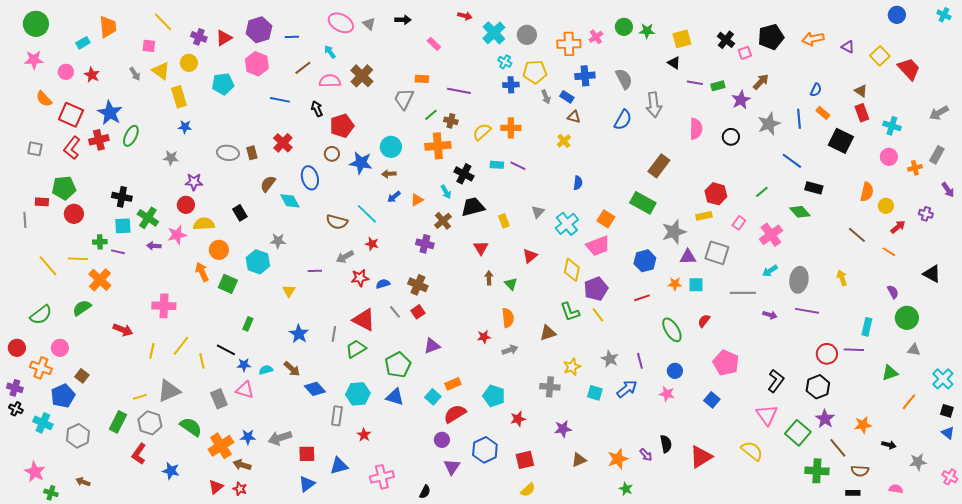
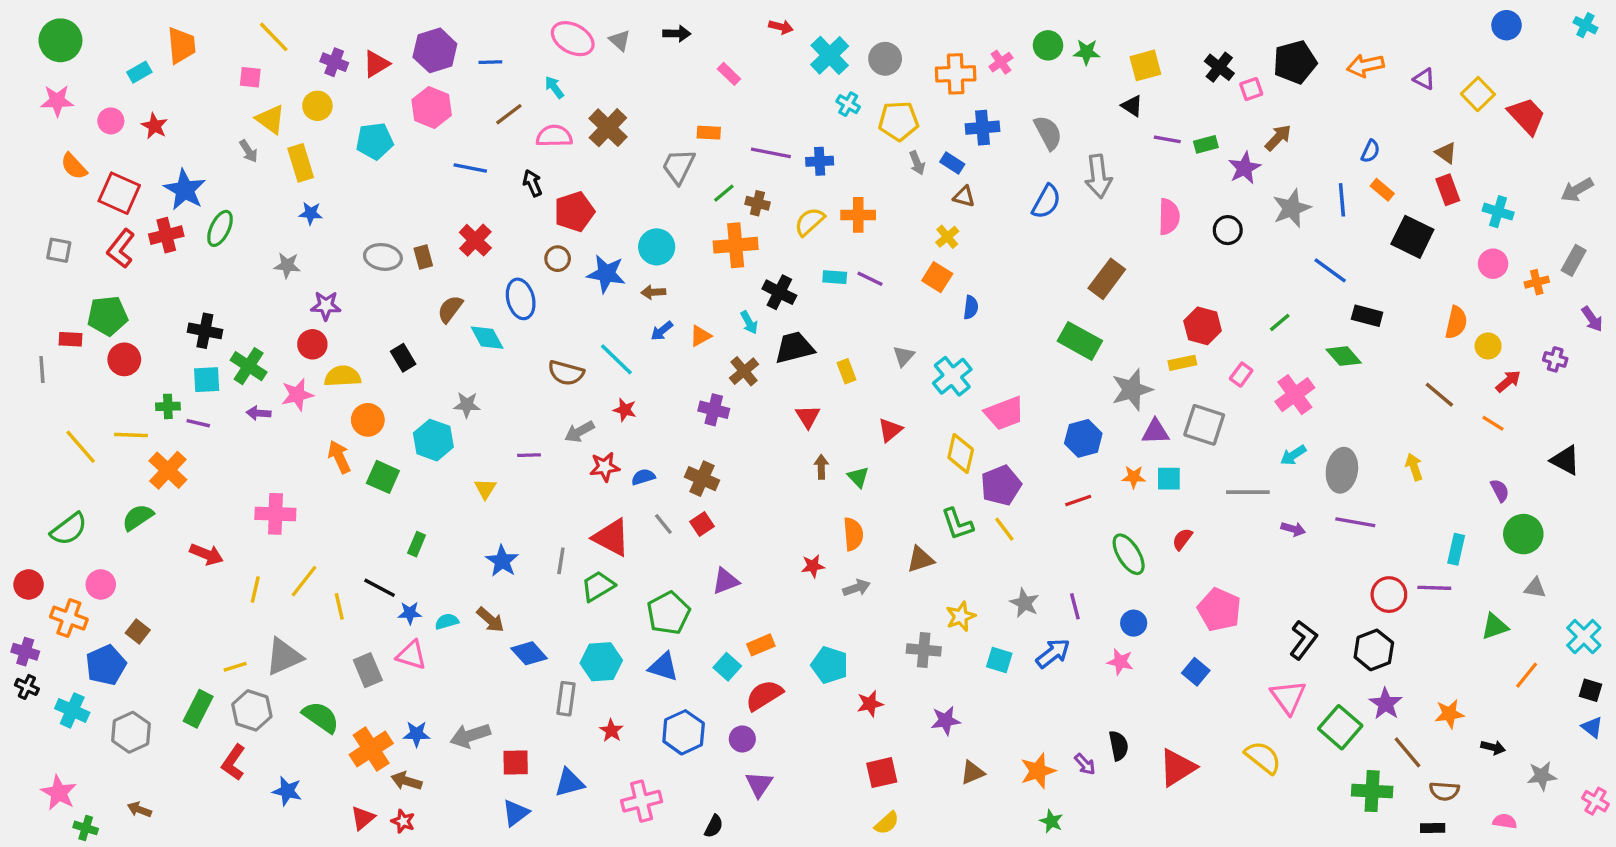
gray arrow: (135, 74) -> (249, 151), moved
blue cross: (511, 85) -> (820, 161), moved
orange square: (606, 219) -> (937, 277), moved
blue hexagon: (485, 450) -> (684, 732), moved

